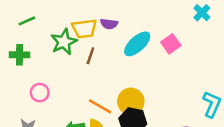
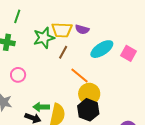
green line: (27, 21) -> (17, 16), turned -56
pink square: (171, 44) -> (129, 53), turned -35
orange line: (100, 106) -> (79, 75), moved

